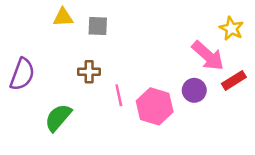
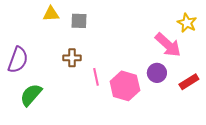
red rectangle: (234, 80) -> (189, 82), moved
green semicircle: (58, 118) -> (31, 95), moved

